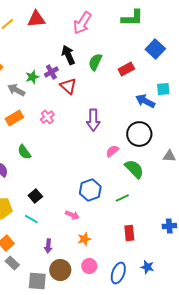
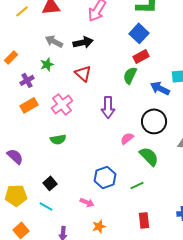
blue square: (155, 49) -> (139, 33), moved
black arrow: (68, 55) -> (83, 42), turned 102
green semicircle: (95, 62) -> (130, 75), moved
purple cross: (51, 72) -> (27, 80), moved
gray arrow: (16, 90) -> (54, 41), moved
pink cross: (47, 117) -> (62, 104), size x1.5
green semicircle: (24, 152) -> (58, 139), moved, turned -63

